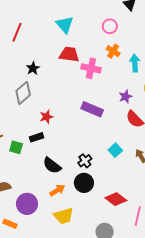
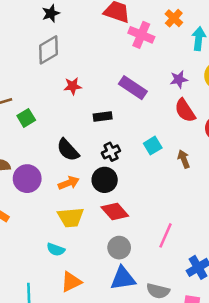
black star: (33, 68) -> (51, 13), moved
black rectangle: (37, 137) -> (103, 116), moved
green square: (16, 147) -> (26, 118), turned 32
red diamond: (116, 199) -> (115, 212), moved
purple circle: (27, 204) -> (27, 179), moved

